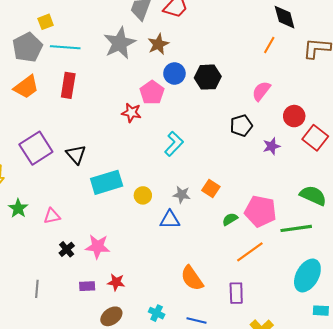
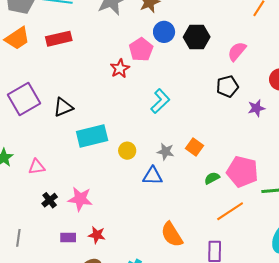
red rectangle: (68, 85) -> (59, 39), turned 65
pink semicircle: (261, 91) -> (237, 51), moved
red star: (131, 113) -> (120, 68), turned 30
black triangle: (76, 155) -> (63, 107), turned 45

